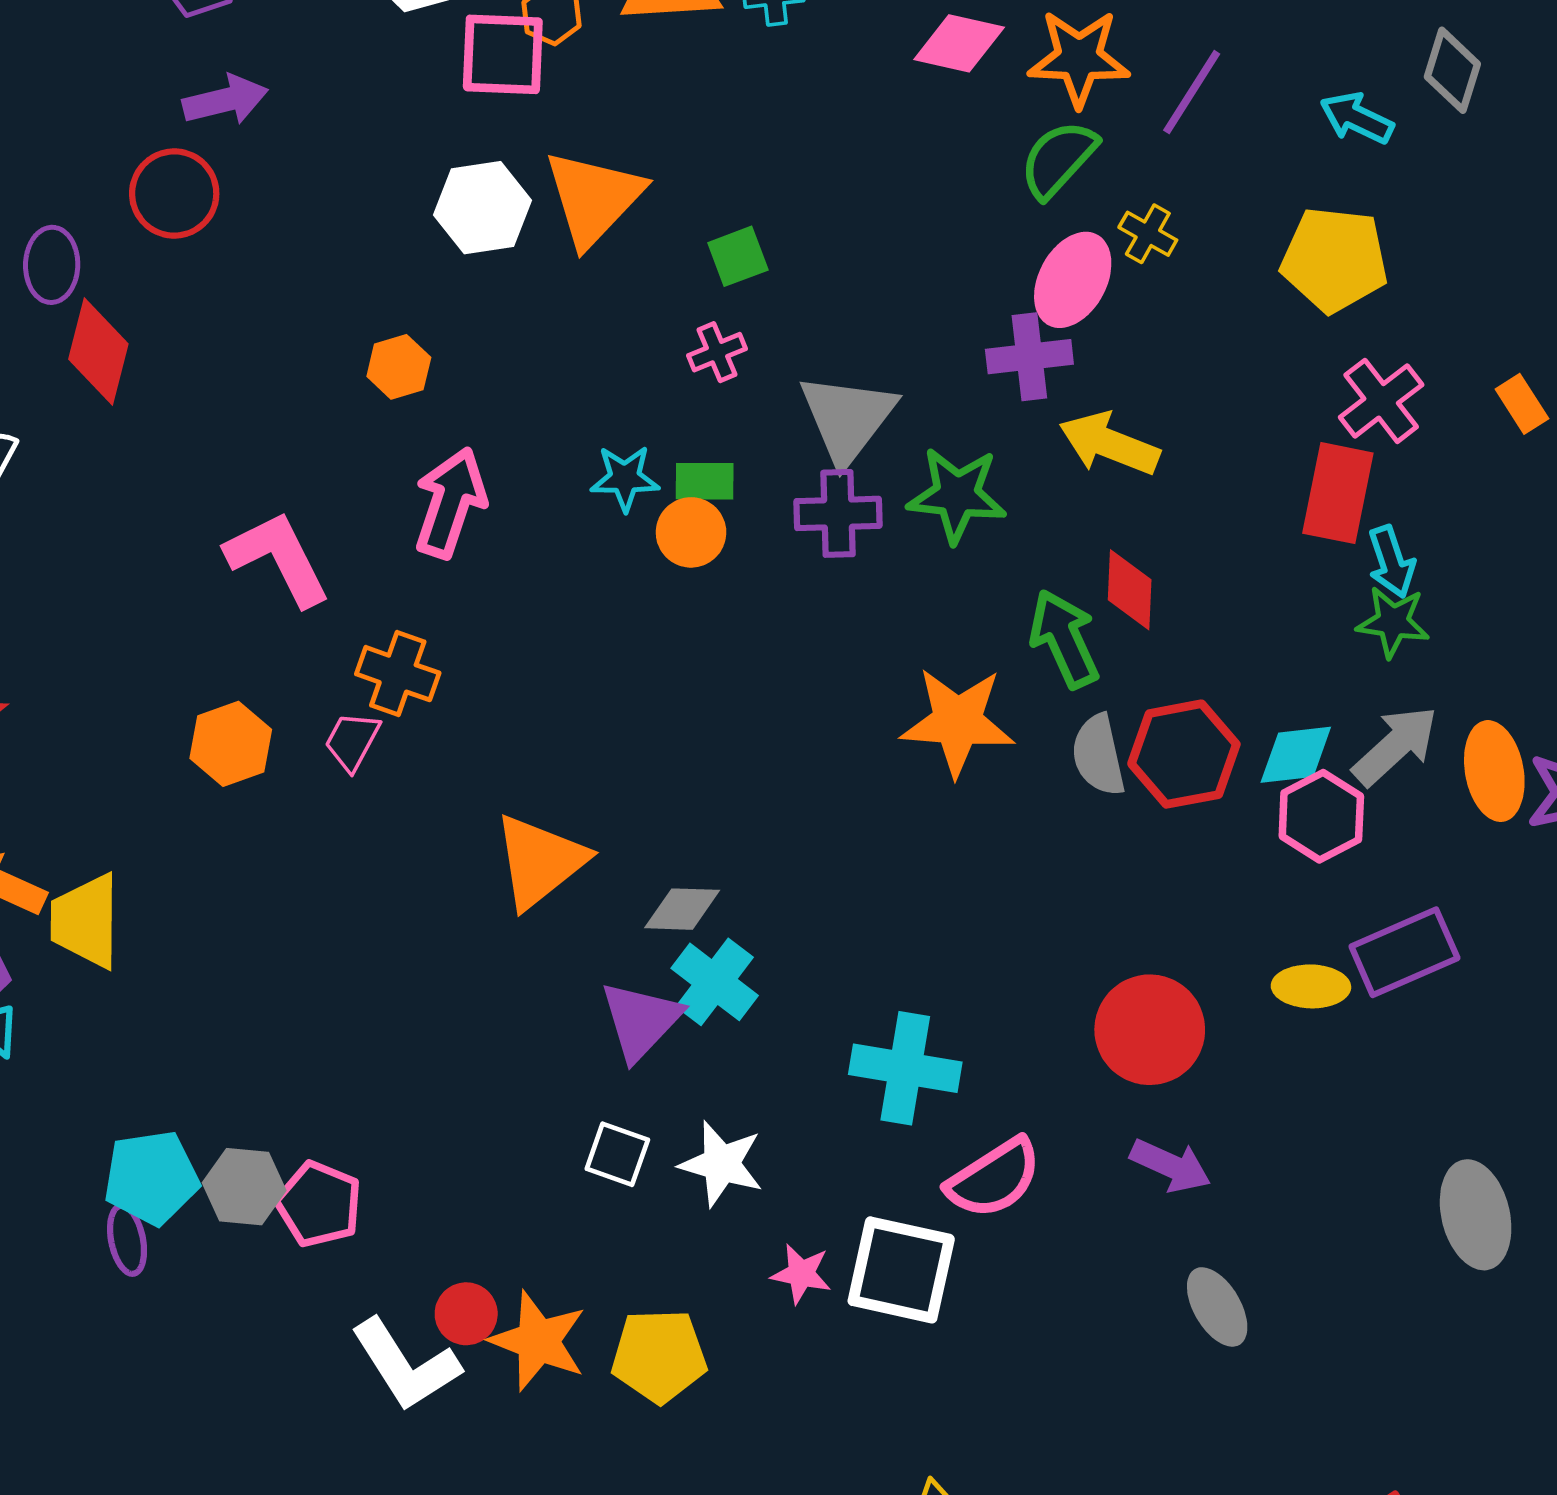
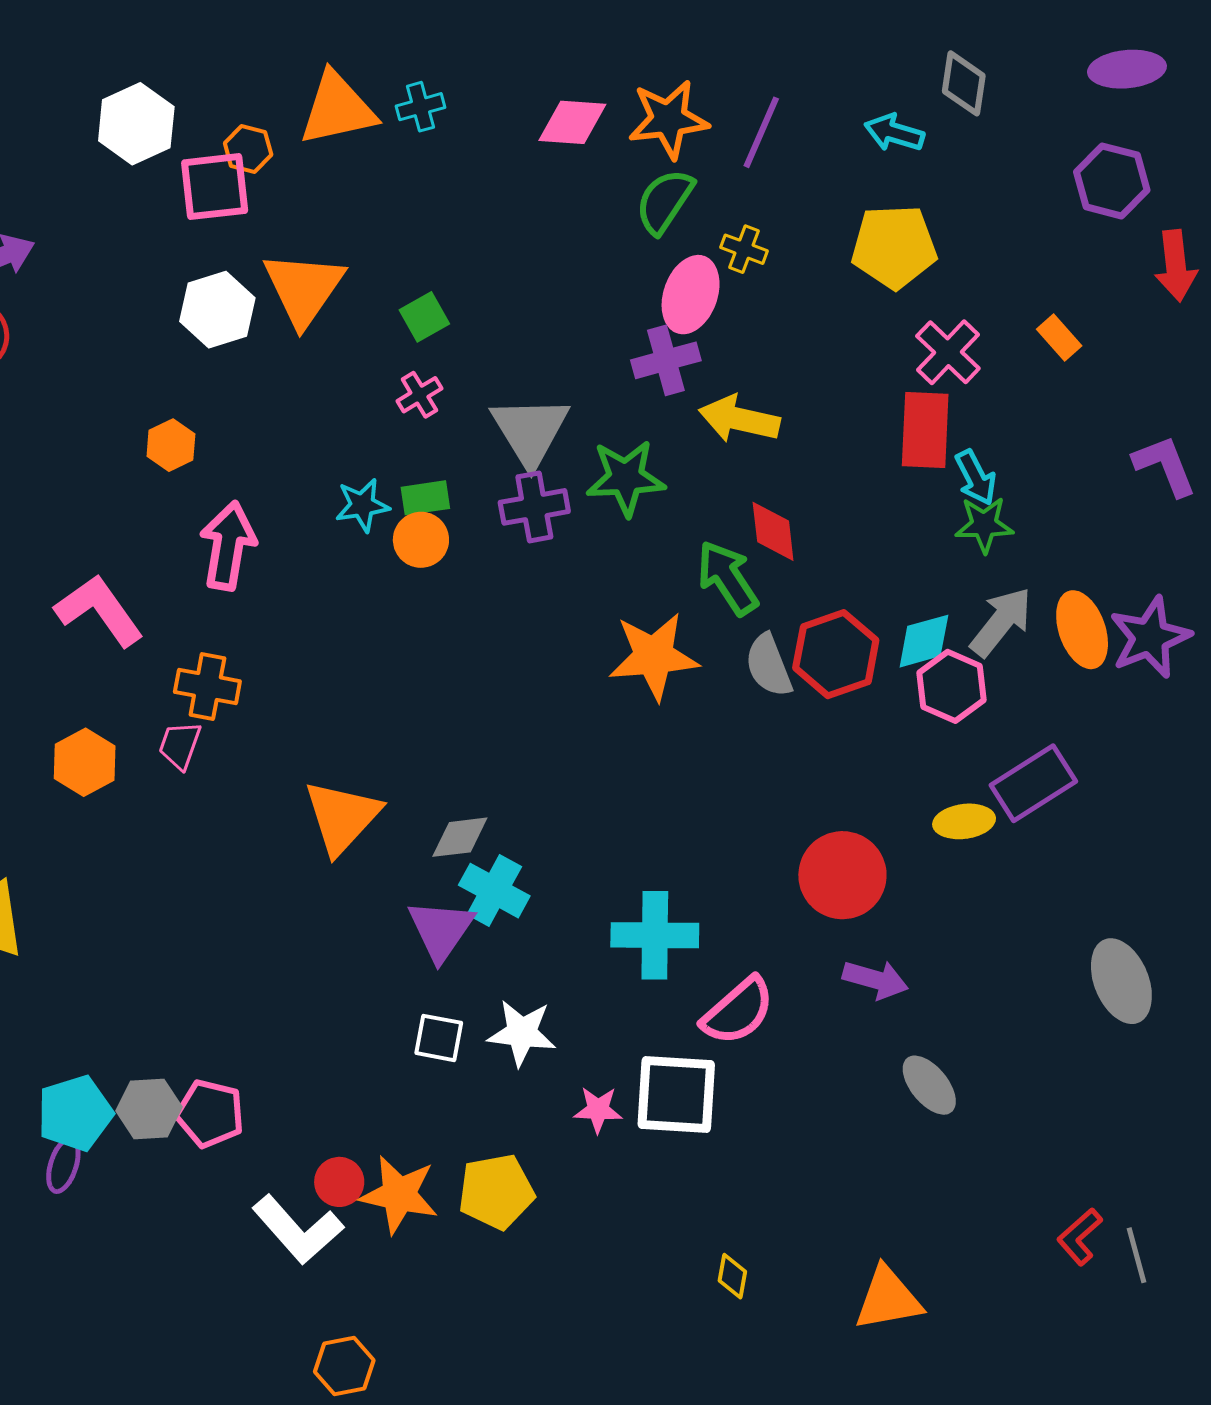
purple ellipse: (127, 1240) -> (63, 1165), turned 38

